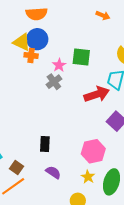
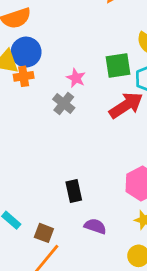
green square: (81, 57) -> (118, 65), moved
pink star: (59, 65) -> (76, 78), moved

